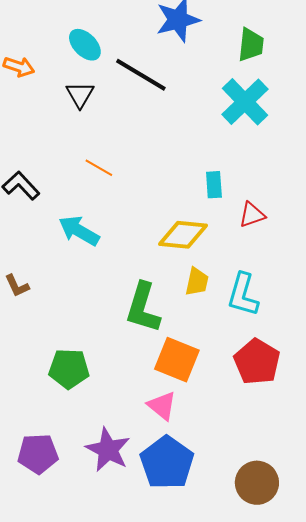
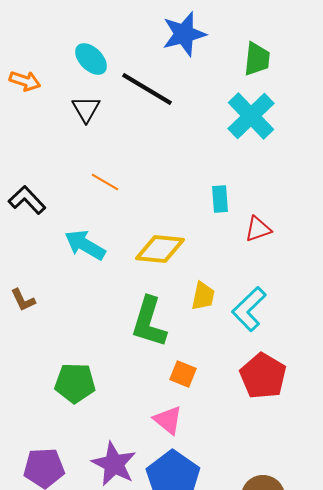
yellow diamond: (183, 235) -> (160, 249), moved
cyan L-shape: (243, 295) -> (249, 309), turned 30
orange square: (177, 360) -> (183, 374), size x0.6

